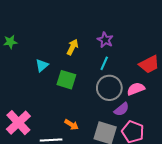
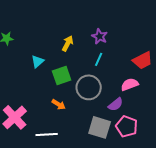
green square: (66, 80) -> (62, 75), turned -36
gray circle: (109, 88) -> (89, 87), moved
orange arrow: (72, 125) -> (59, 104), moved

